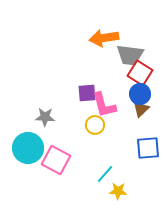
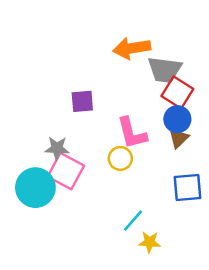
purple square: (87, 93) -> (82, 101), moved
pink square: (56, 160) -> (66, 171), moved

